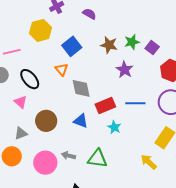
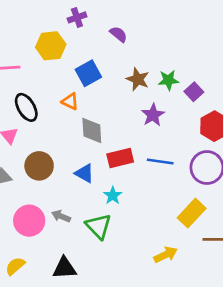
orange triangle: (62, 69) -> (70, 101), turned -32
cyan star: (114, 127) -> (113, 195), moved
green triangle: (97, 159) -> (99, 226), turned 30
yellow arrow: (149, 162) -> (166, 255), moved, turned 102

